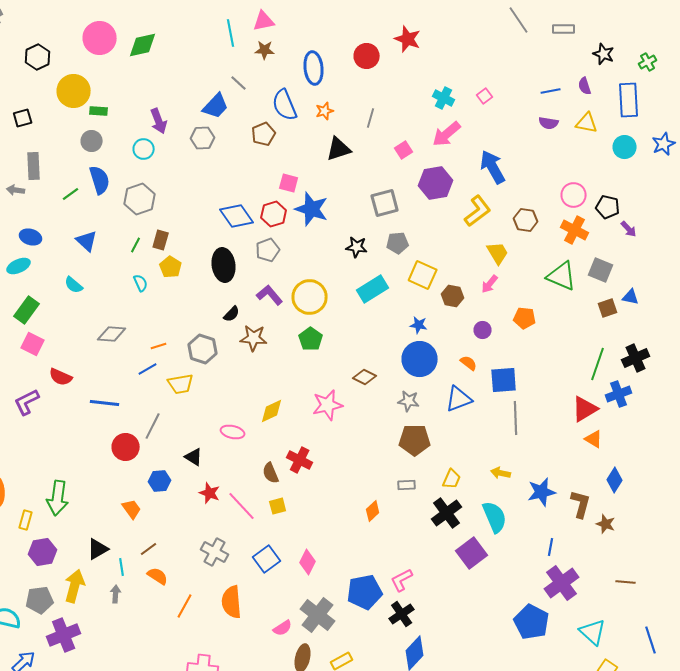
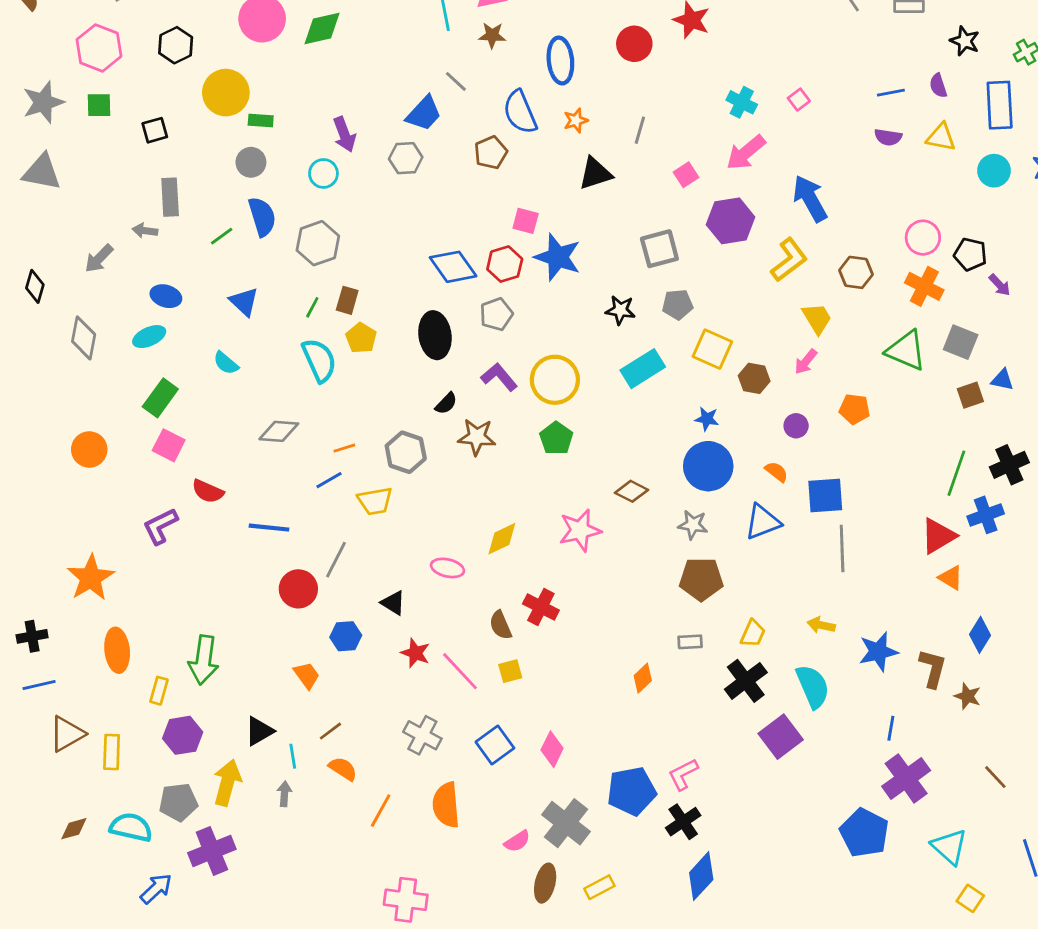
cyan semicircle: (141, 283) -> (319, 360), size x1.8
brown line: (626, 582) -> (995, 777), turned 42

